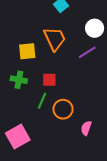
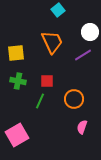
yellow square: (27, 51) -> (16, 53), moved
orange circle: (63, 109) -> (74, 99), moved

